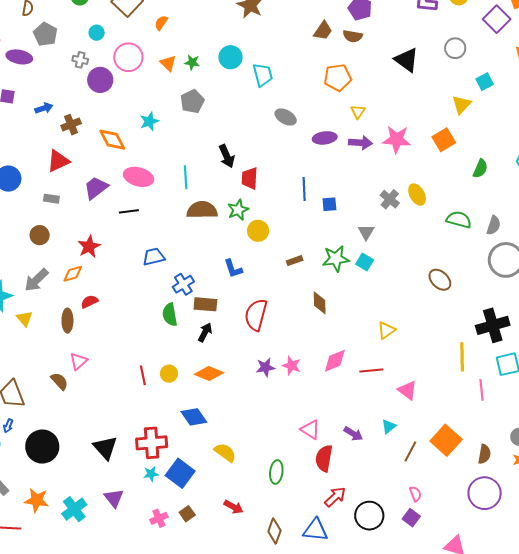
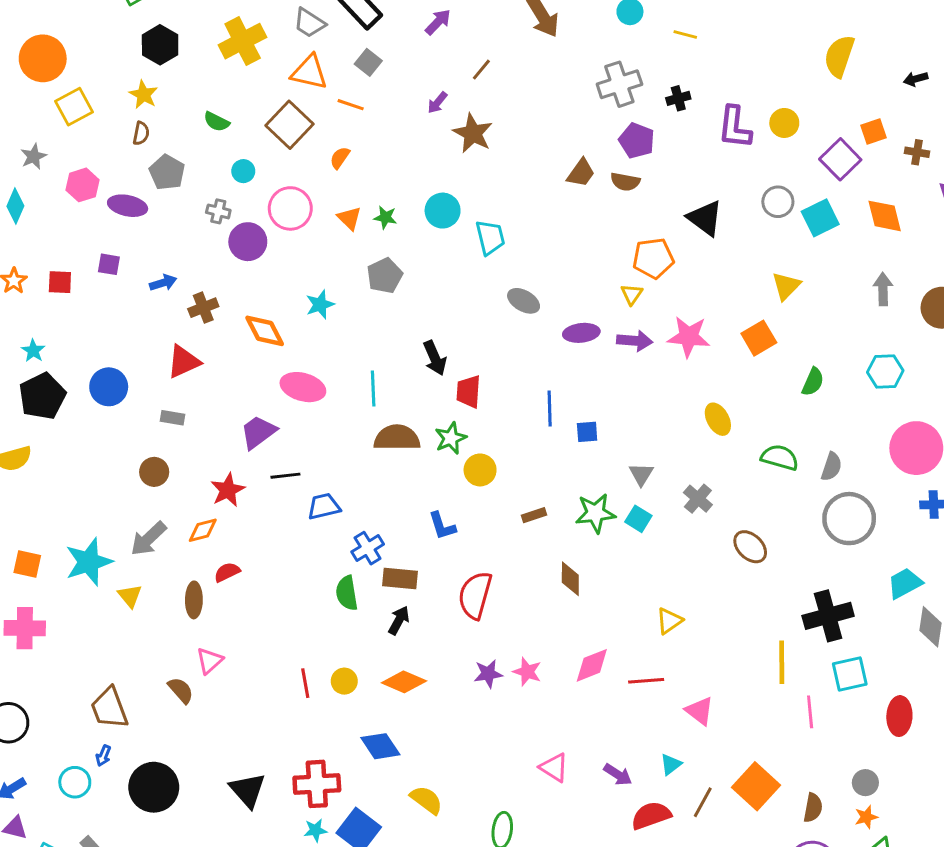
orange pentagon: (338, 77) -> (653, 258), moved
cyan square: (485, 82) -> (820, 218), moved, size x1.4
purple trapezoid: (96, 188) -> (258, 432), moved
gray cross: (390, 199) -> (698, 499), moved
black line: (129, 211) -> (285, 476), moved
red semicircle: (324, 458) -> (651, 815), moved, turned 60

